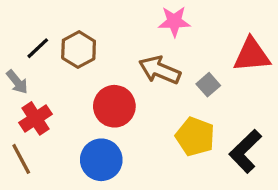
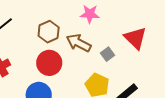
brown hexagon: (79, 50) -> (49, 32), moved
red triangle: (252, 55) -> (135, 38), turned 45

